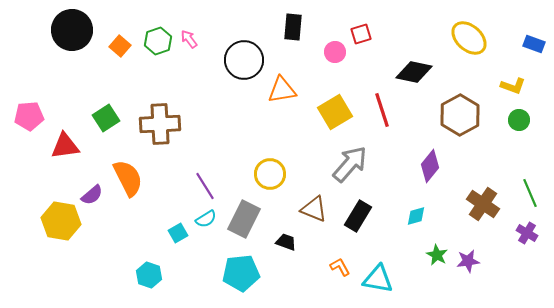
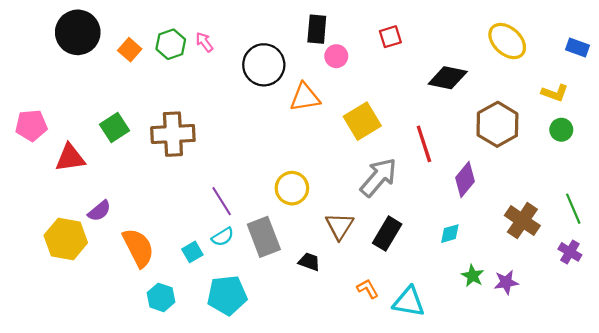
pink circle: (335, 52) -> (336, 56), moved
red line: (382, 110) -> (424, 144), moved
orange semicircle: (128, 178) -> (138, 248), moved
brown triangle: (314, 209) -> (340, 226), turned 40
gray rectangle: (244, 219) -> (264, 237), turned -48
cyan pentagon: (241, 273) -> (227, 295), moved

